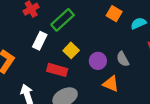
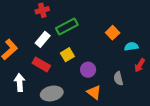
gray semicircle: (123, 59) -> (118, 78), moved
red rectangle: (57, 70) -> (41, 64), moved

